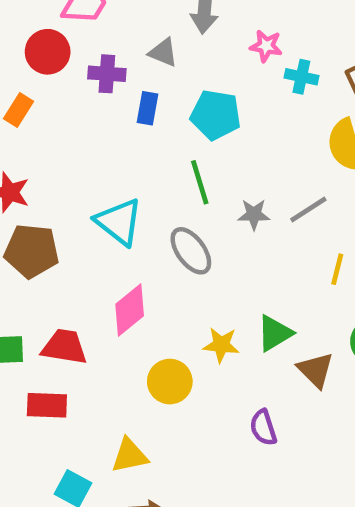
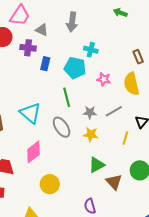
pink star: (266, 46) -> (104, 79), moved
gray triangle: (163, 52) -> (42, 30), moved
cyan cross: (301, 77) -> (91, 50), moved
yellow star: (221, 345) -> (91, 134), moved

